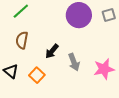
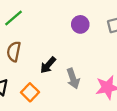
purple circle: (79, 15) -> (80, 24), size x0.6

